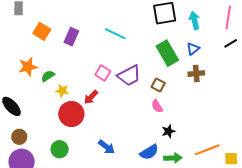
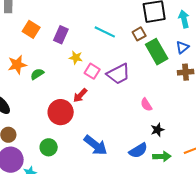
brown square: (158, 85) -> (139, 34), moved, turned 32
yellow star: (62, 91) -> (76, 58), moved
blue arrow: (107, 147) -> (96, 145), size x1.4

